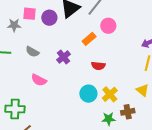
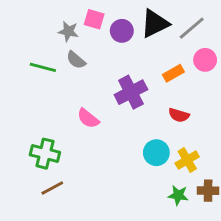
gray semicircle: (32, 52) -> (76, 60), moved
purple cross: (64, 57) -> (131, 92), size x1.5

